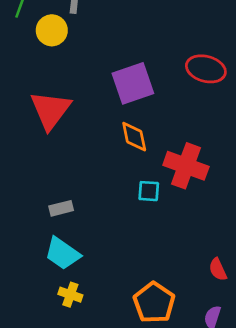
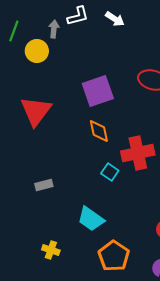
red cross: (186, 166) -> (138, 153), turned -32
cyan square: (149, 191) -> (110, 172), turned 30
cyan trapezoid: (62, 254) -> (91, 219), moved

